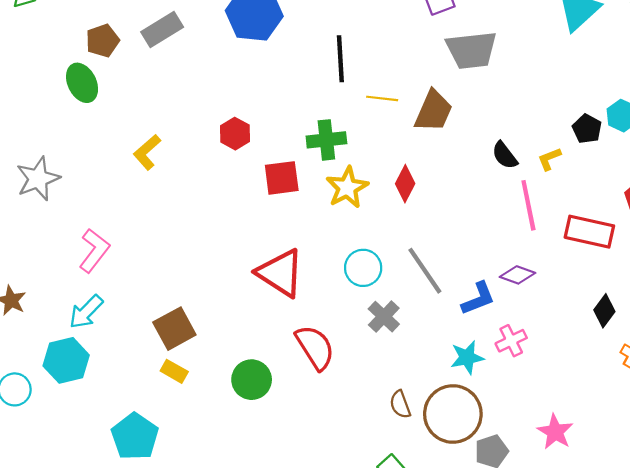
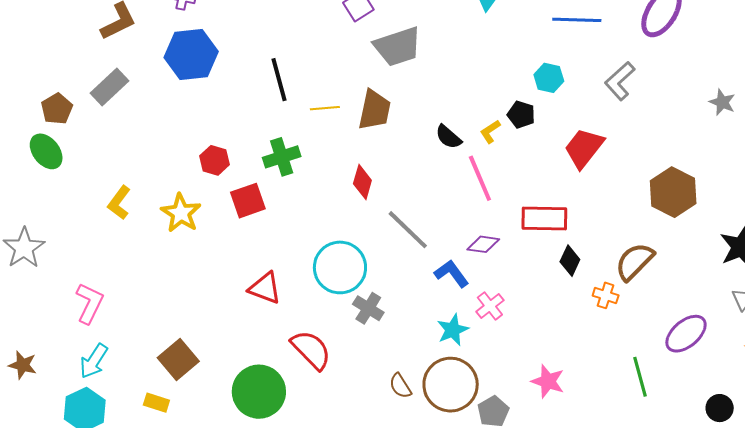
black pentagon: (587, 129) -> (521, 115), moved
red hexagon: (235, 134) -> (215, 160), moved
yellow star: (347, 188) -> (181, 213), moved
red rectangle: (589, 232) -> (544, 218), moved
cyan circle: (363, 268) -> (340, 267), size x1.5
gray line: (425, 271) -> (408, 230), moved
red triangle: (280, 273) -> (265, 288), size x0.7
blue L-shape: (478, 298) -> (452, 274), turned -93
yellow rectangle: (174, 371) -> (156, 403), moved
green circle: (252, 380) -> (259, 392), size x1.4

